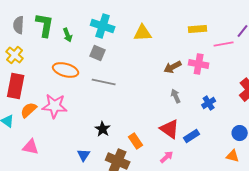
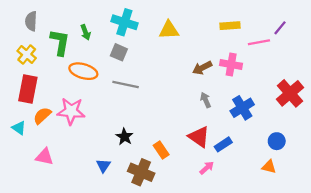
green L-shape: (45, 25) -> (60, 42), moved
blue cross: (209, 103) -> (242, 108), size x1.5
pink arrow: (167, 157) -> (207, 168), moved

